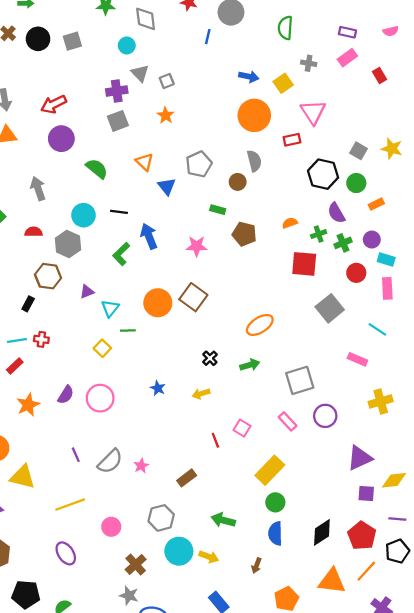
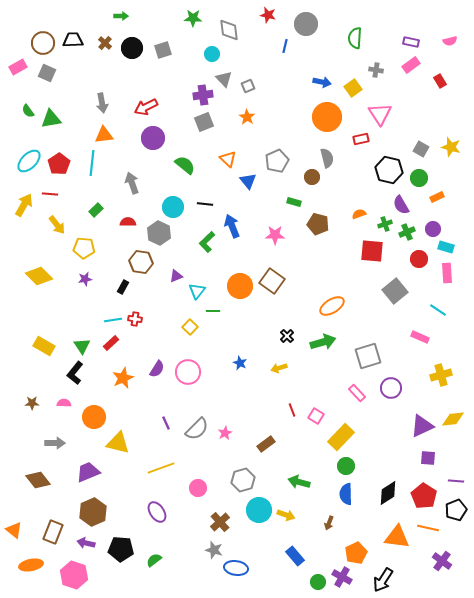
green arrow: (250, 365) -> (323, 342), size x1.4
pink square: (242, 428) -> (316, 416), moved
yellow diamond: (394, 480) -> (453, 419), moved
orange line: (366, 571) -> (428, 528), turned 60

